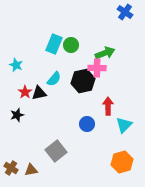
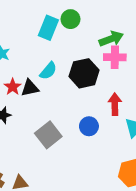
green circle: (71, 45) -> (70, 19), moved
pink cross: (97, 68) -> (115, 57), moved
gray square: (56, 151) -> (48, 135), moved

